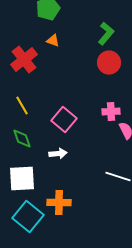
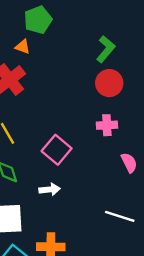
orange triangle: (53, 41) -> (23, 47), moved
pink cross: (111, 112) -> (107, 125), moved

